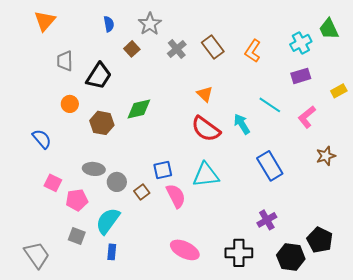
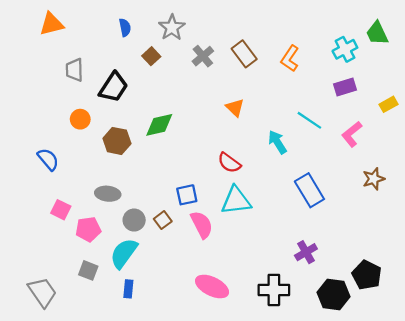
orange triangle: (45, 21) -> (52, 24), turned 35
red semicircle: (206, 129) -> (229, 163), moved, size x0.7
gray circle: (117, 182) -> (134, 220), moved

